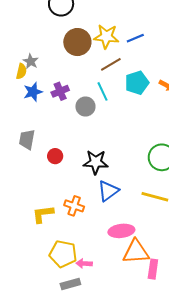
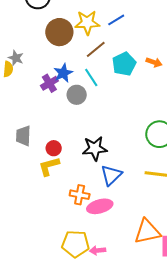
blue star: (33, 92) -> (63, 73), moved
yellow L-shape: (43, 214) -> (49, 166), moved
pink ellipse: (121, 231) -> (100, 206), moved

